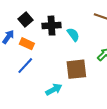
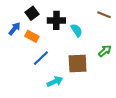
blue line: (25, 66) -> (41, 58), moved

